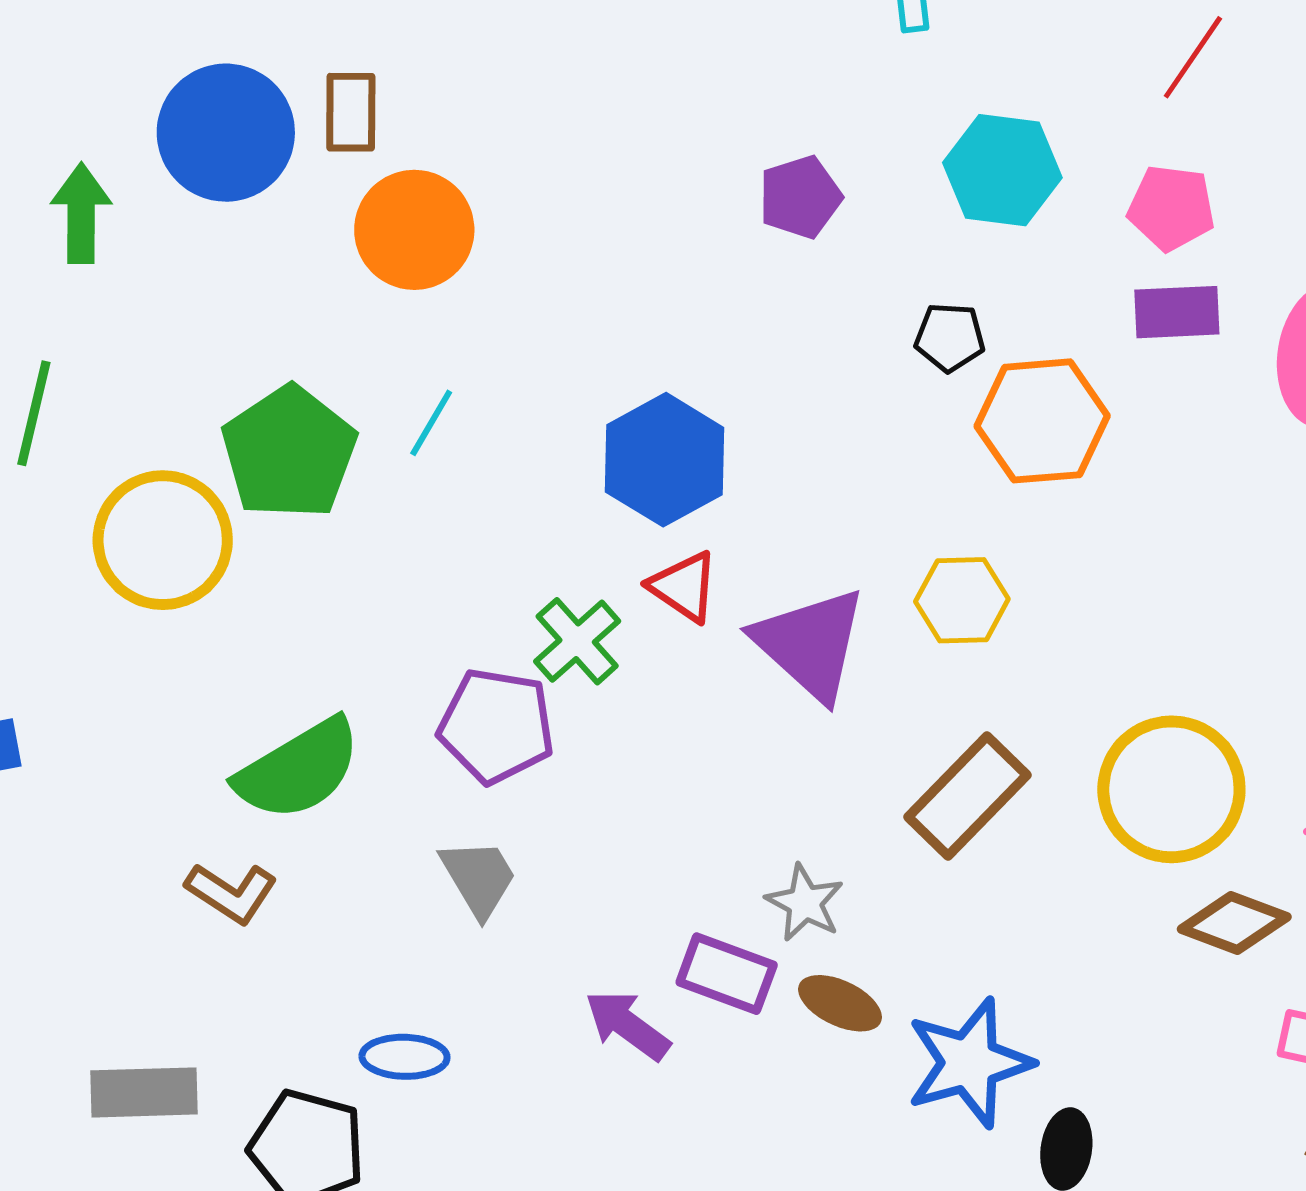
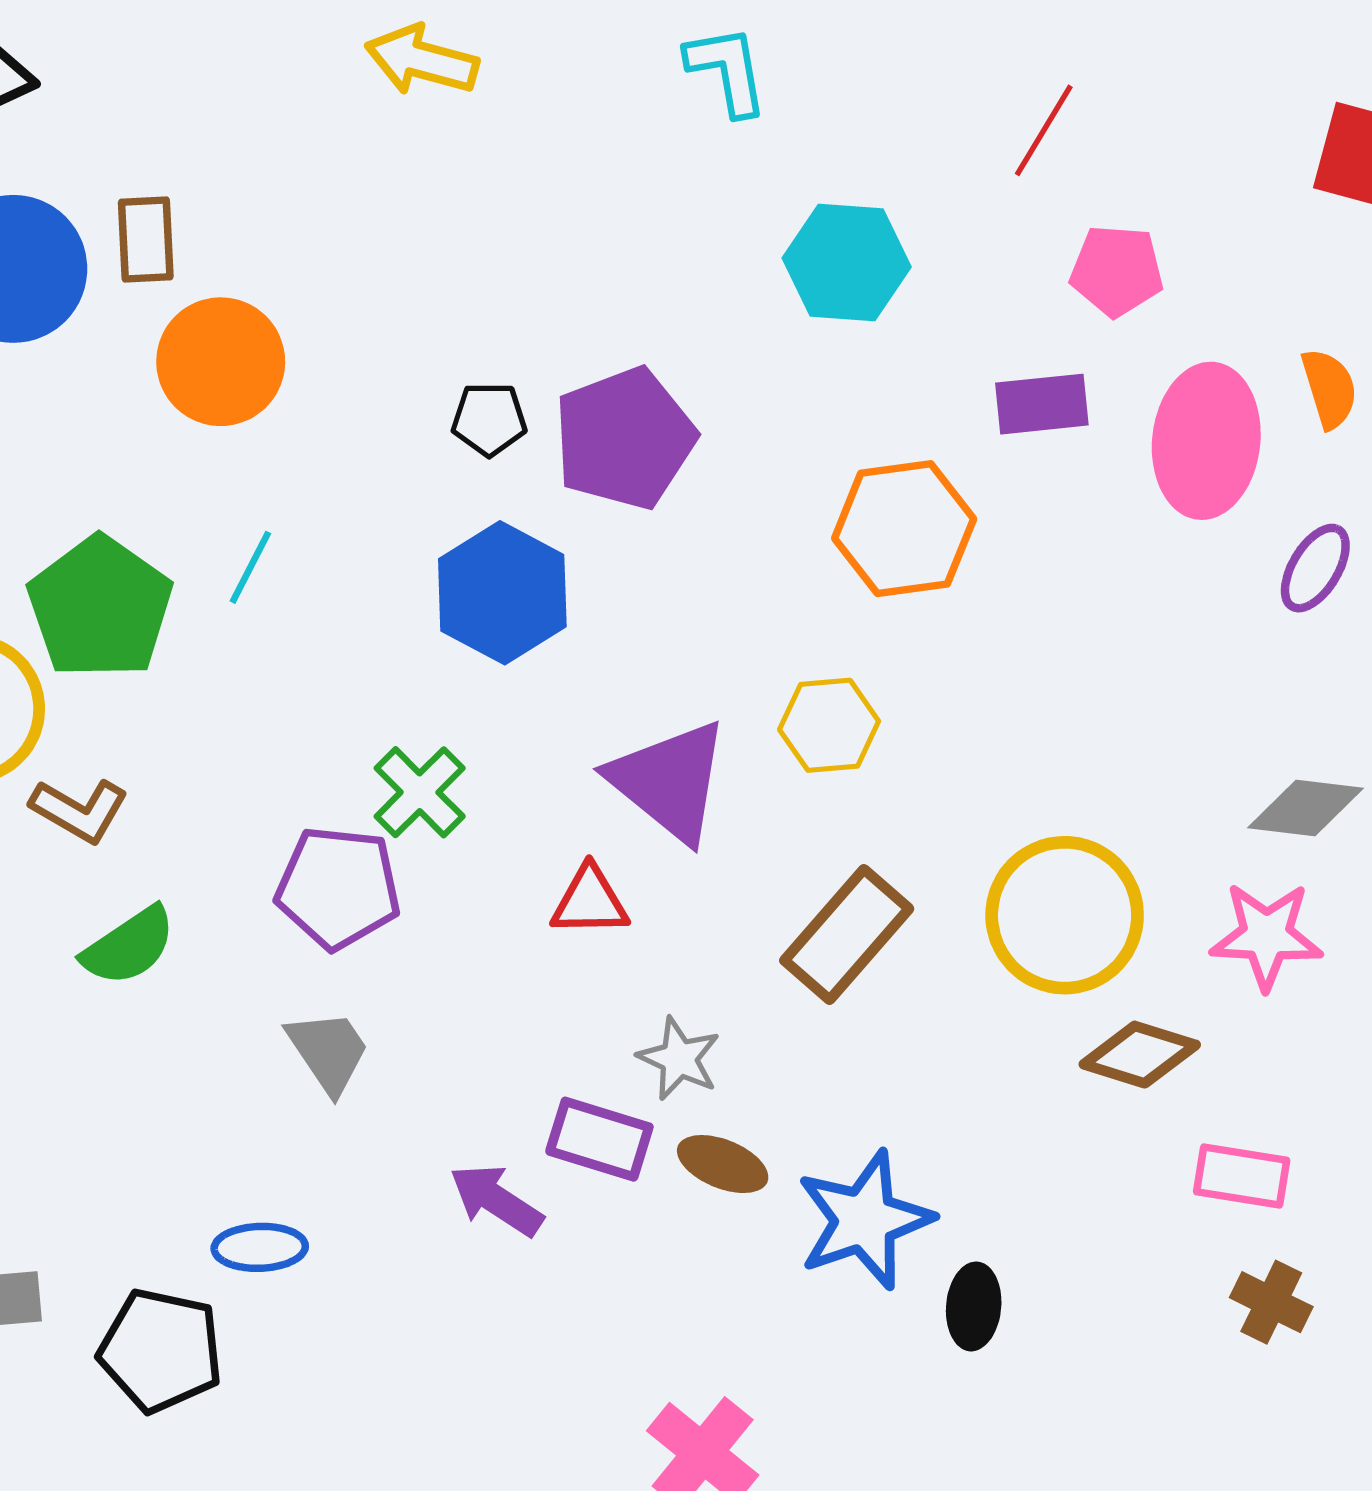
purple pentagon: (800, 197) -> (625, 438), moved, size x1.6
pink pentagon: (1171, 208) -> (1117, 271), moved
black pentagon: (950, 337) -> (489, 419), moved
red triangle: (684, 587) -> (590, 901), moved, turned -32
green semicircle: (298, 769) -> (129, 946), size x0.7
brown L-shape: (231, 893) -> (79, 810), moved

